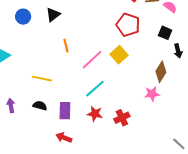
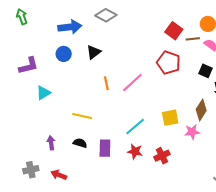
yellow square: (119, 55) -> (170, 118), moved, turned 30
pink line: (92, 60) -> (132, 82), moved
red arrow: (64, 138) -> (59, 175), moved

